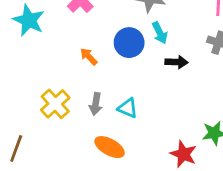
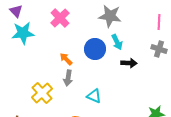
cyan star: (29, 20) -> (23, 33), turned -30
gray arrow: (96, 104) -> (68, 78), moved

